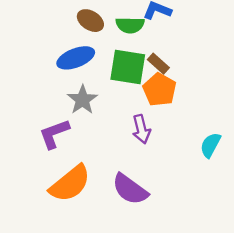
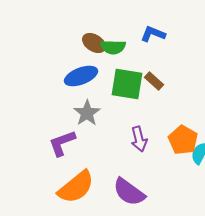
green semicircle: (130, 25) -> (113, 47), moved
orange pentagon: (159, 90) -> (183, 140), moved

